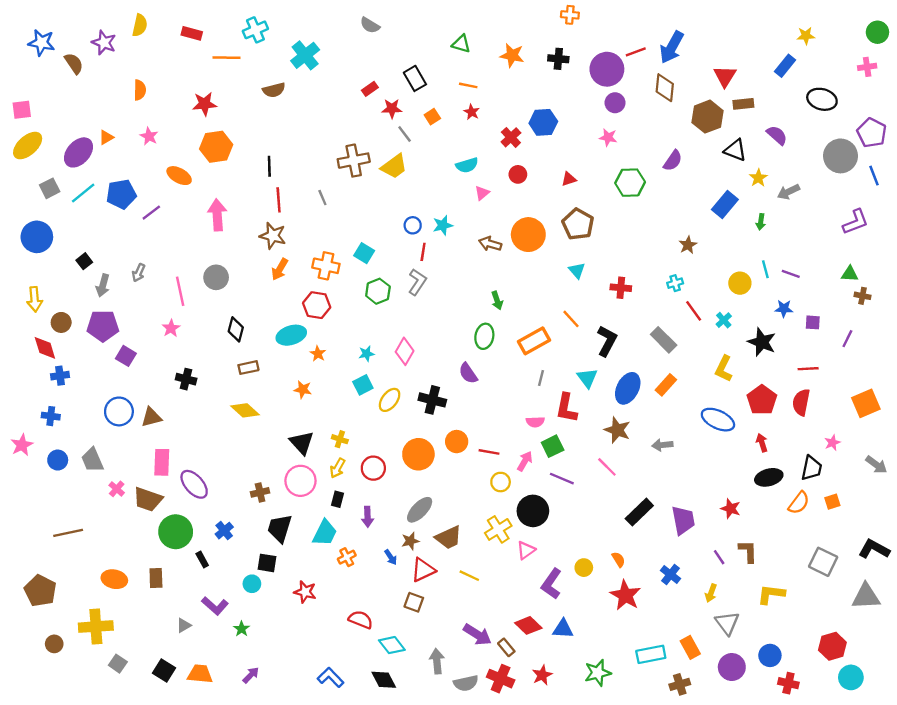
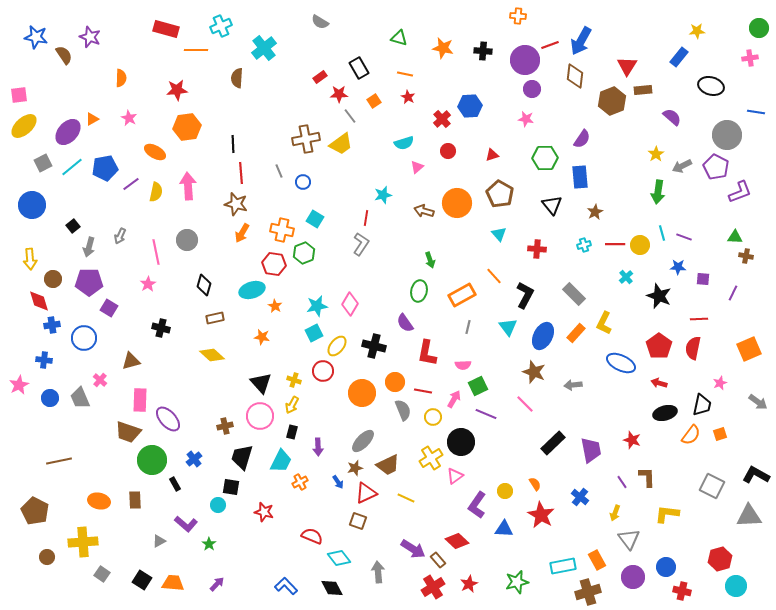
orange cross: (570, 15) -> (518, 16), moved
yellow semicircle: (140, 25) -> (156, 192), moved
red rectangle: (192, 33) -> (166, 29), size x1.4
brown semicircle: (274, 90) -> (237, 78), turned 108
purple pentagon: (872, 133) -> (716, 167), moved
black triangle: (735, 150) -> (552, 205), moved, turned 30
blue line: (874, 176) -> (756, 112), moved, turned -60
blue rectangle: (725, 204) -> (580, 177), moved, turned -45
green arrow: (761, 222) -> (658, 192), size x1.6
blue circle: (413, 225) -> (303, 182), moved
green hexagon: (378, 291) -> (304, 253), moved
red line: (694, 311) -> (615, 244), moved, turned -54
cyan star: (366, 354) -> (317, 306), size x1.5
yellow L-shape: (724, 369) -> (604, 323), moved
red L-shape: (566, 408) -> (427, 353), moved
blue circle: (119, 411) -> (84, 338), moved
red arrow: (762, 443) -> (659, 383), turned -56
red circle: (373, 468) -> (323, 371), moved
pink cross: (117, 489) -> (100, 380), moved
blue triangle: (563, 629) -> (504, 529), moved
red cross: (501, 679) -> (433, 587), turned 35
gray semicircle: (466, 683) -> (403, 410), moved, turned -100
brown cross: (680, 684) -> (588, 592), size x1.4

